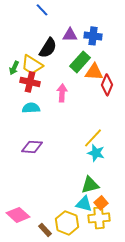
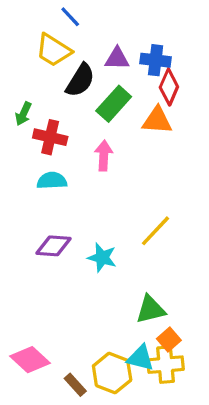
green rectangle: (80, 62) -> (114, 104), moved
yellow trapezoid: (32, 65) -> (53, 50), moved
red diamond: (107, 85) -> (169, 87), moved
cyan star: (96, 153) -> (102, 258), moved
cyan triangle: (84, 204) -> (140, 358), moved

